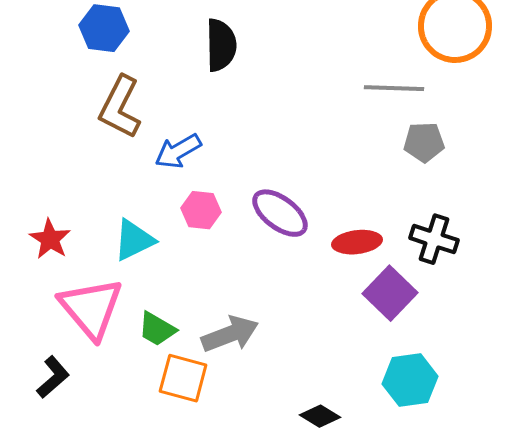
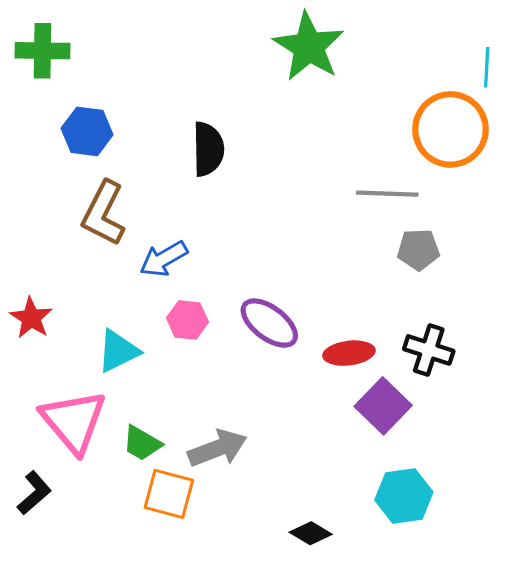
red star: (50, 239) -> (31, 318), moved

